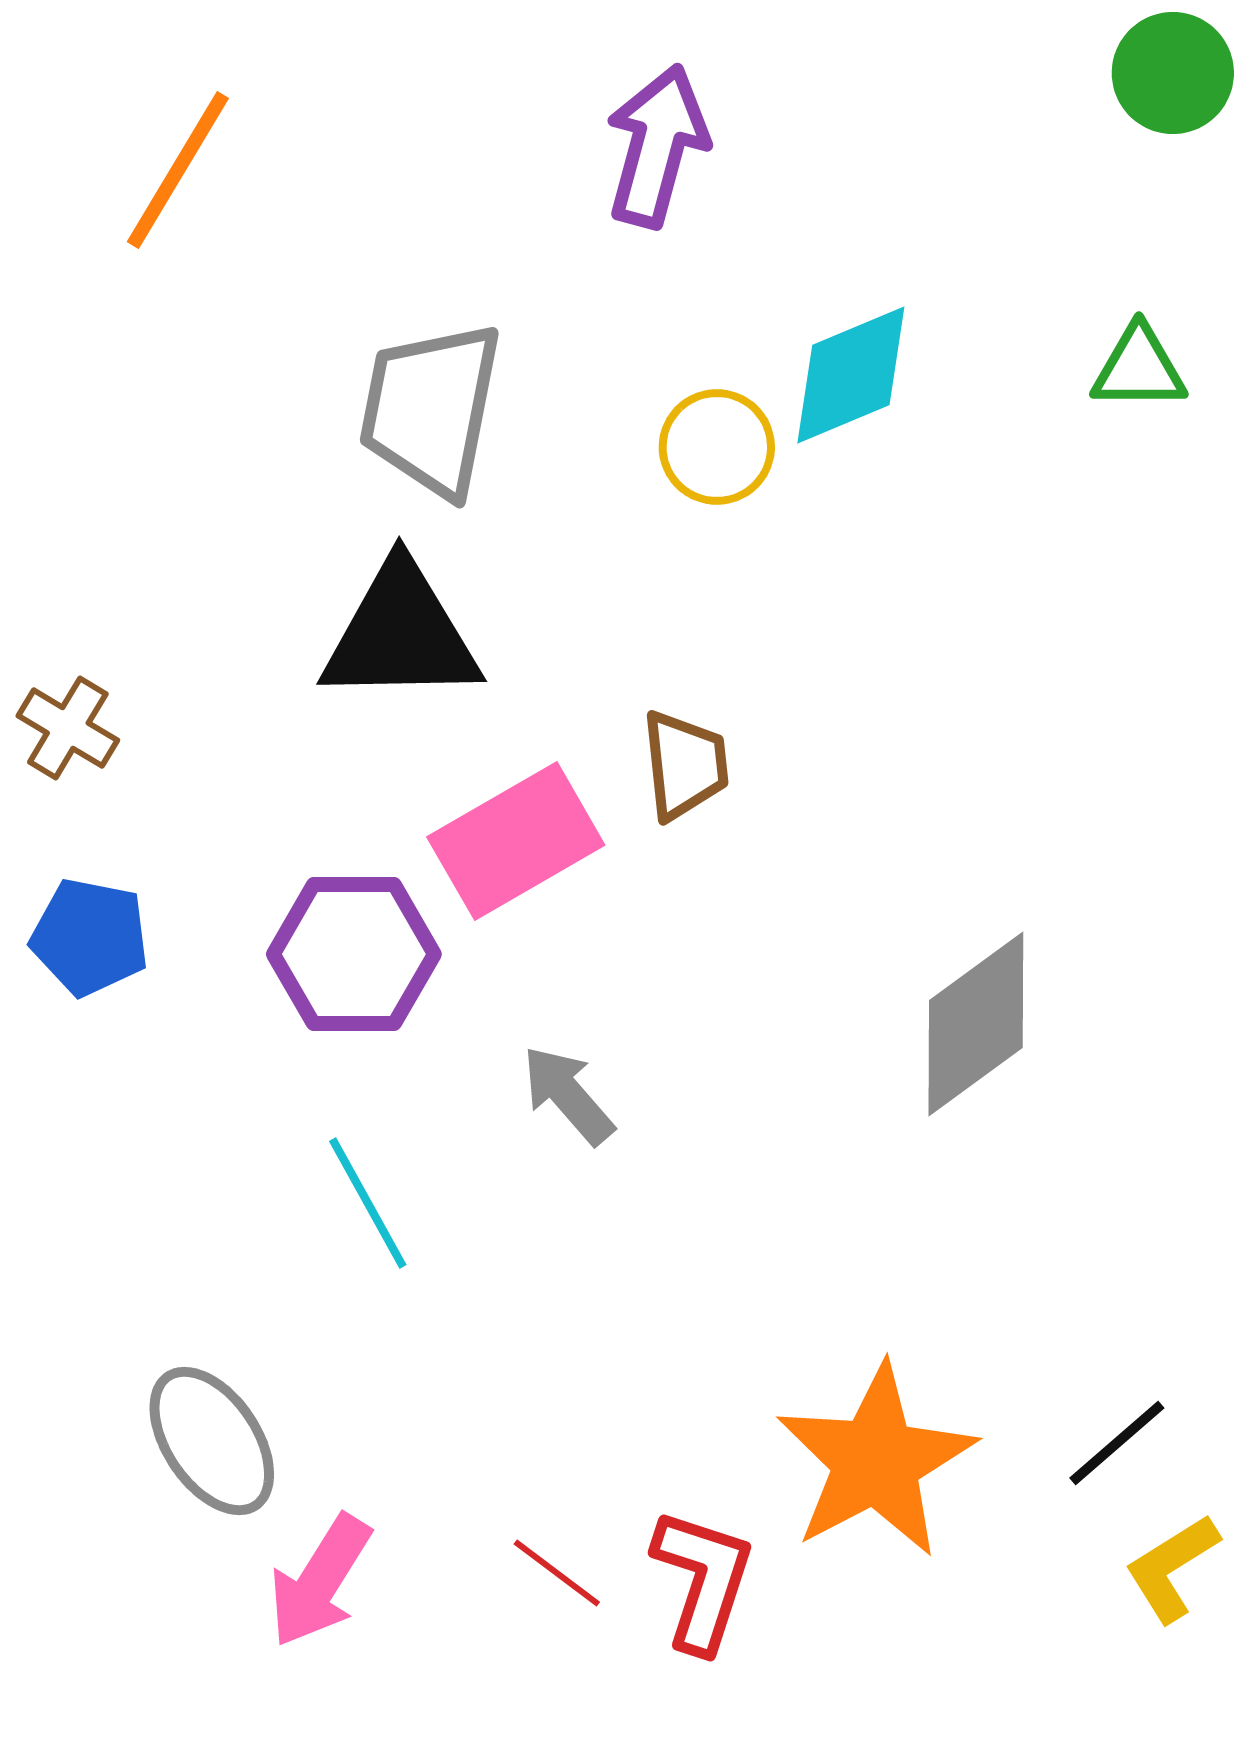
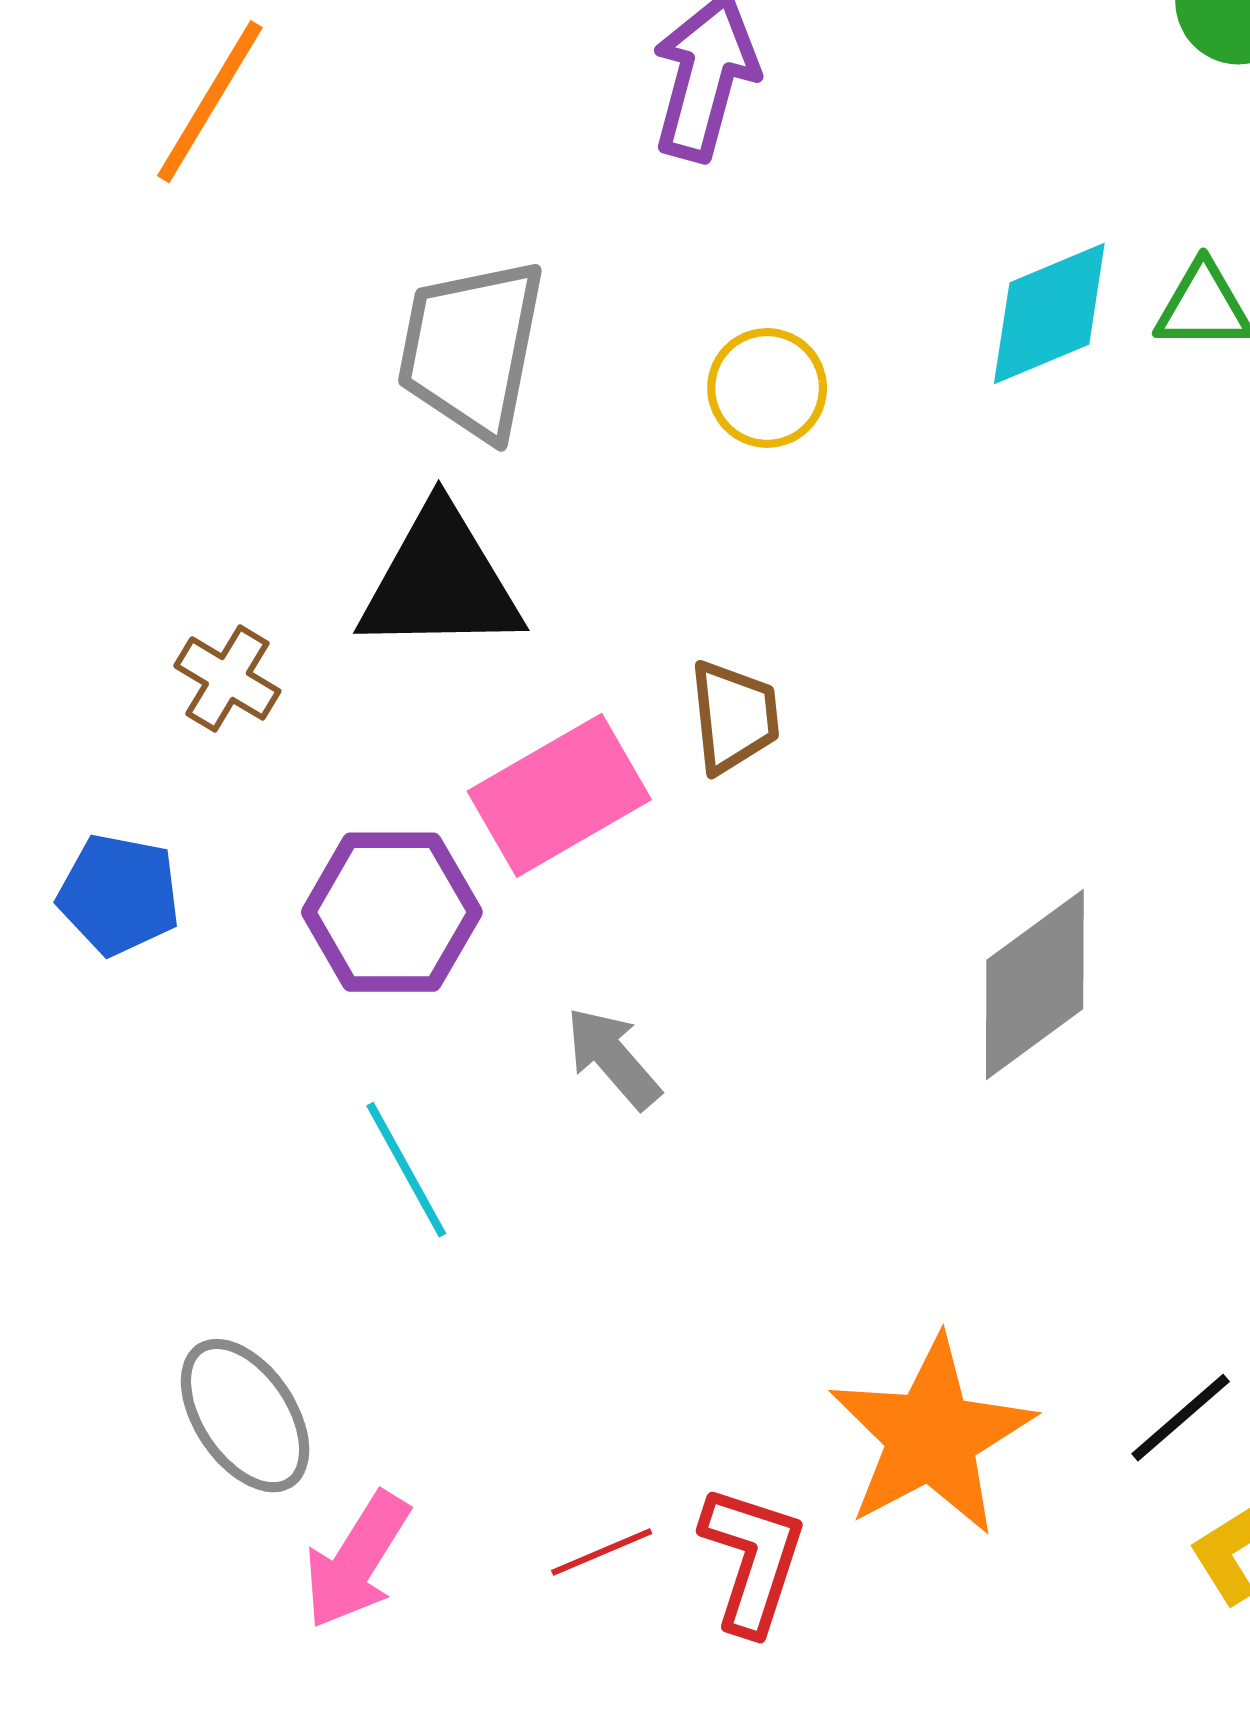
cyan diamond: (851, 375) -> (1049, 314), moved
brown cross: (68, 728) -> (227, 678), moved
red line: (557, 1573) -> (602, 1552), turned -60

